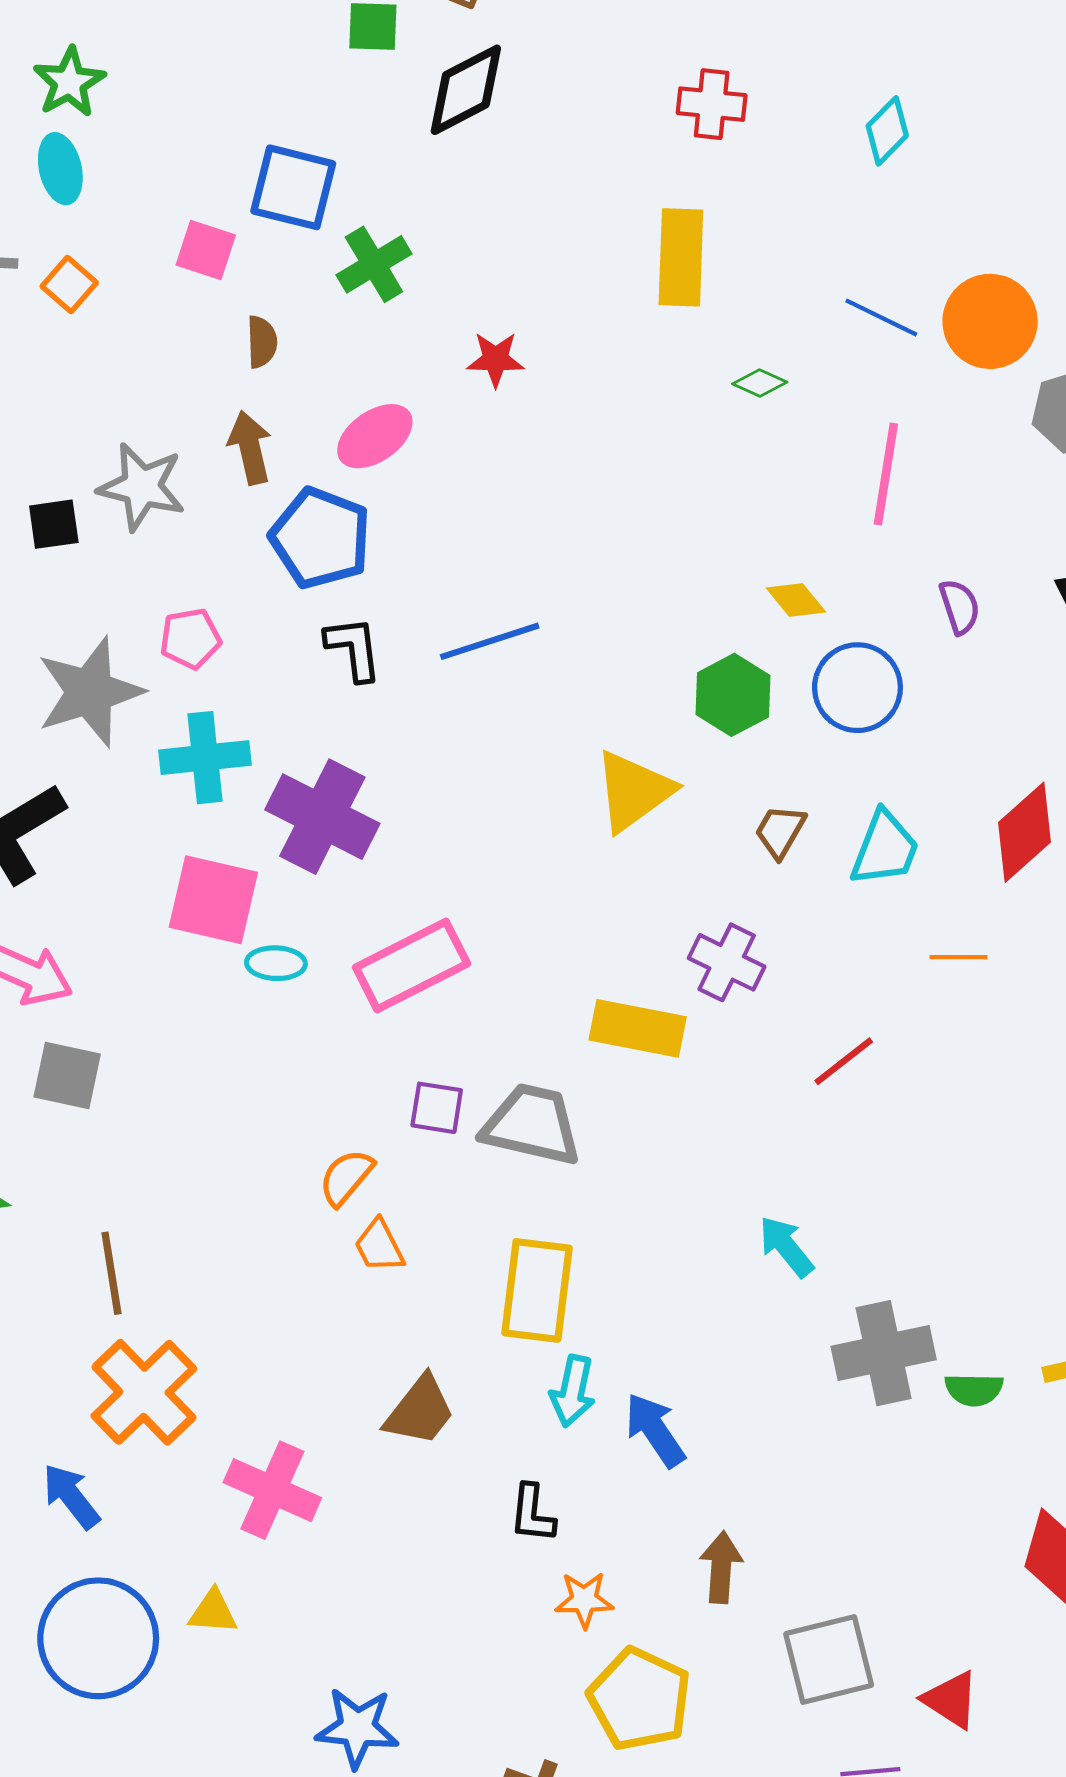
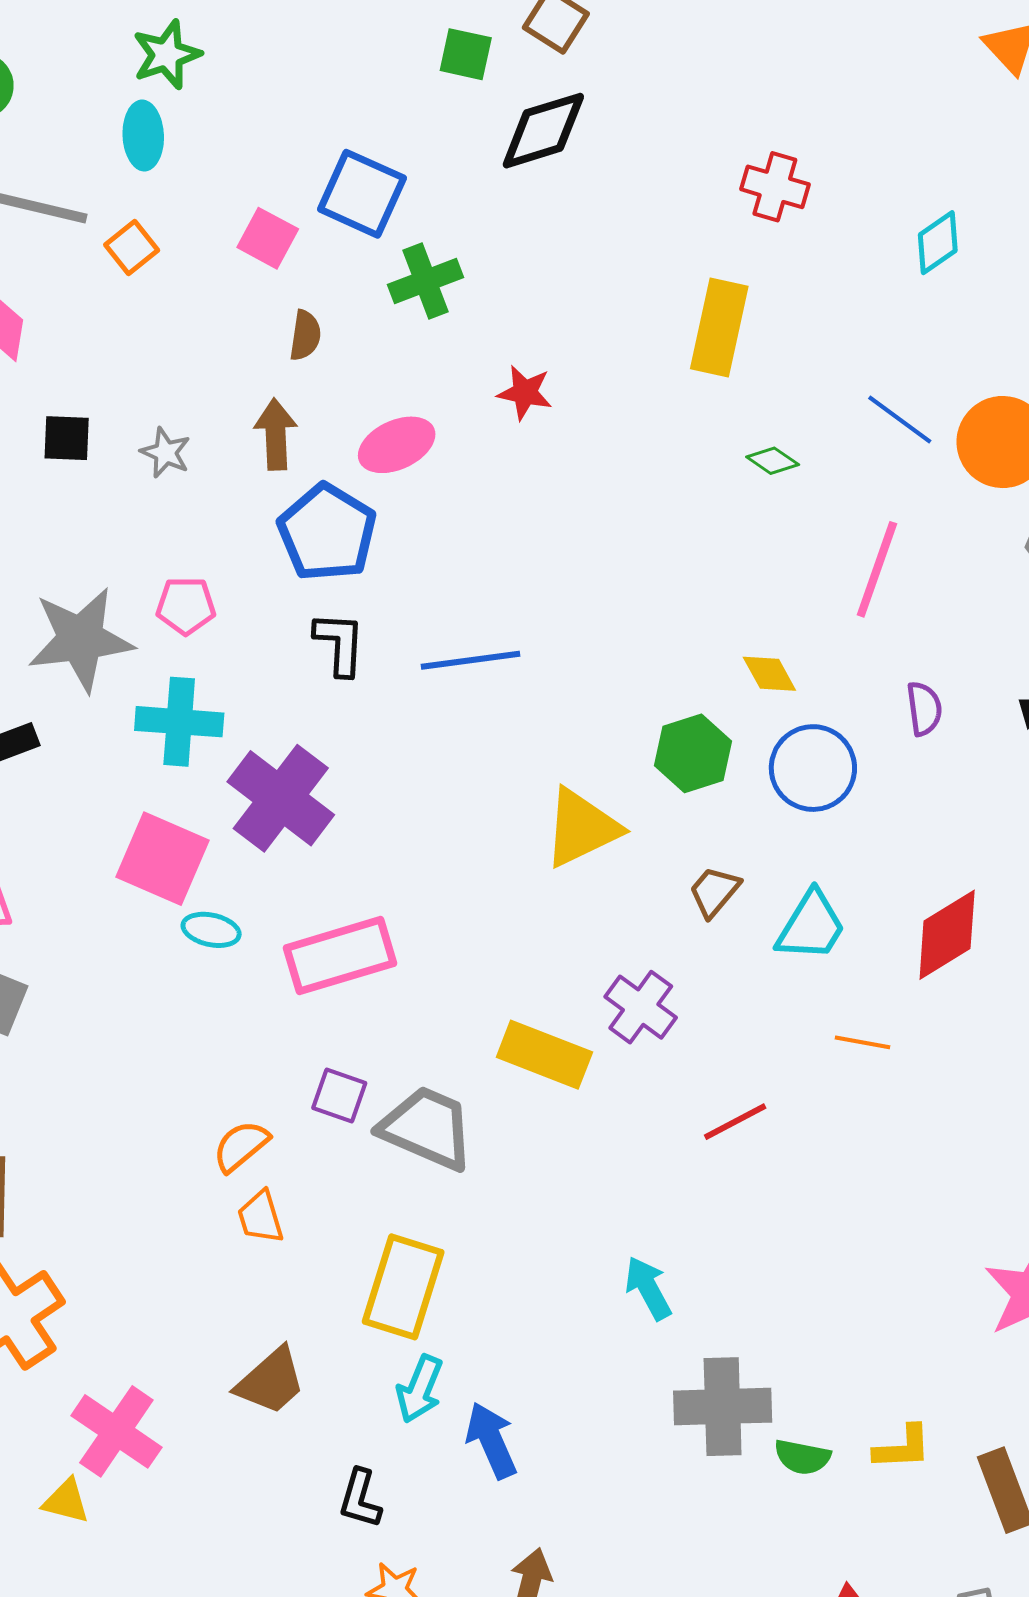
gray star: (142, 487) -> (166, 453), size x0.6
black square: (54, 524) -> (67, 438), moved
yellow triangle: (213, 1612) -> (66, 1501), moved

